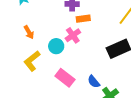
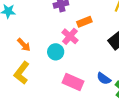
orange rectangle: (83, 19) -> (84, 22), moved
yellow L-shape: (32, 61) -> (22, 73), moved

